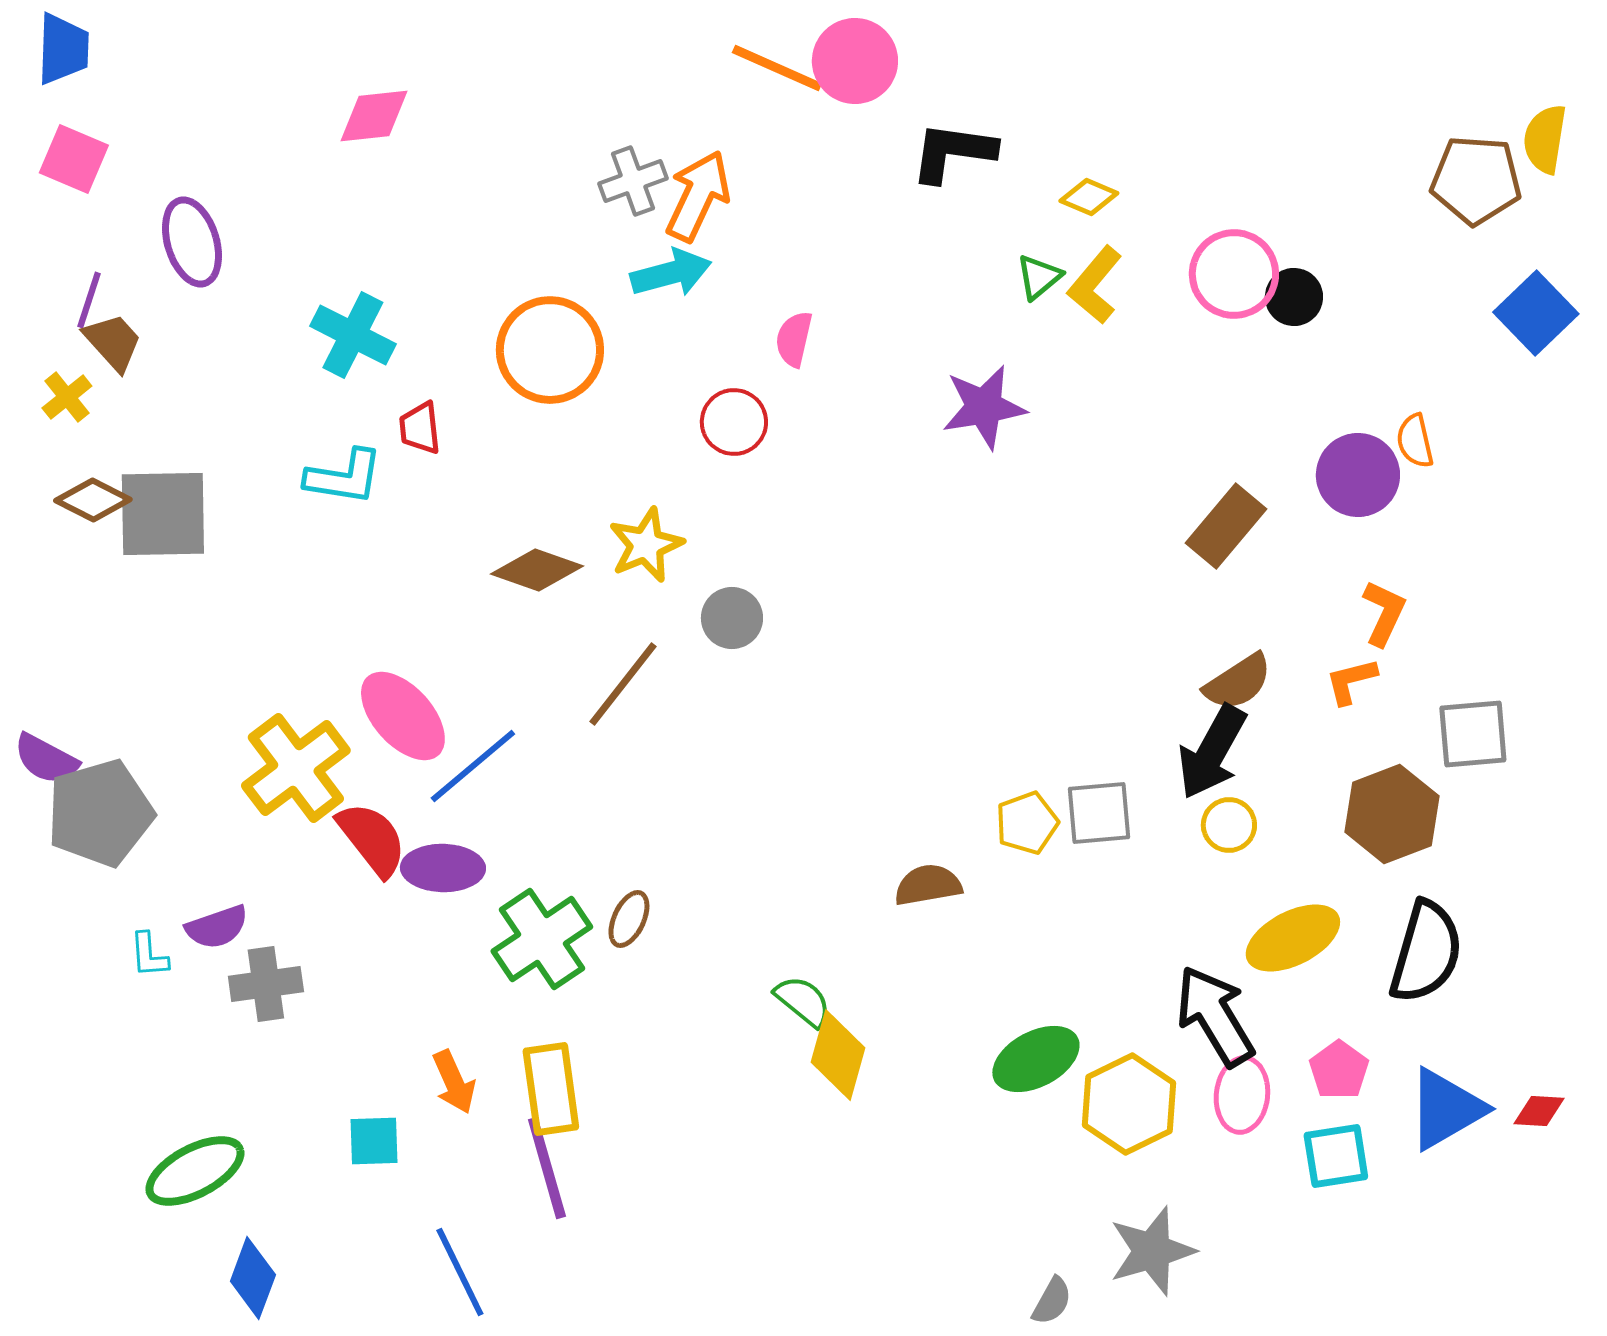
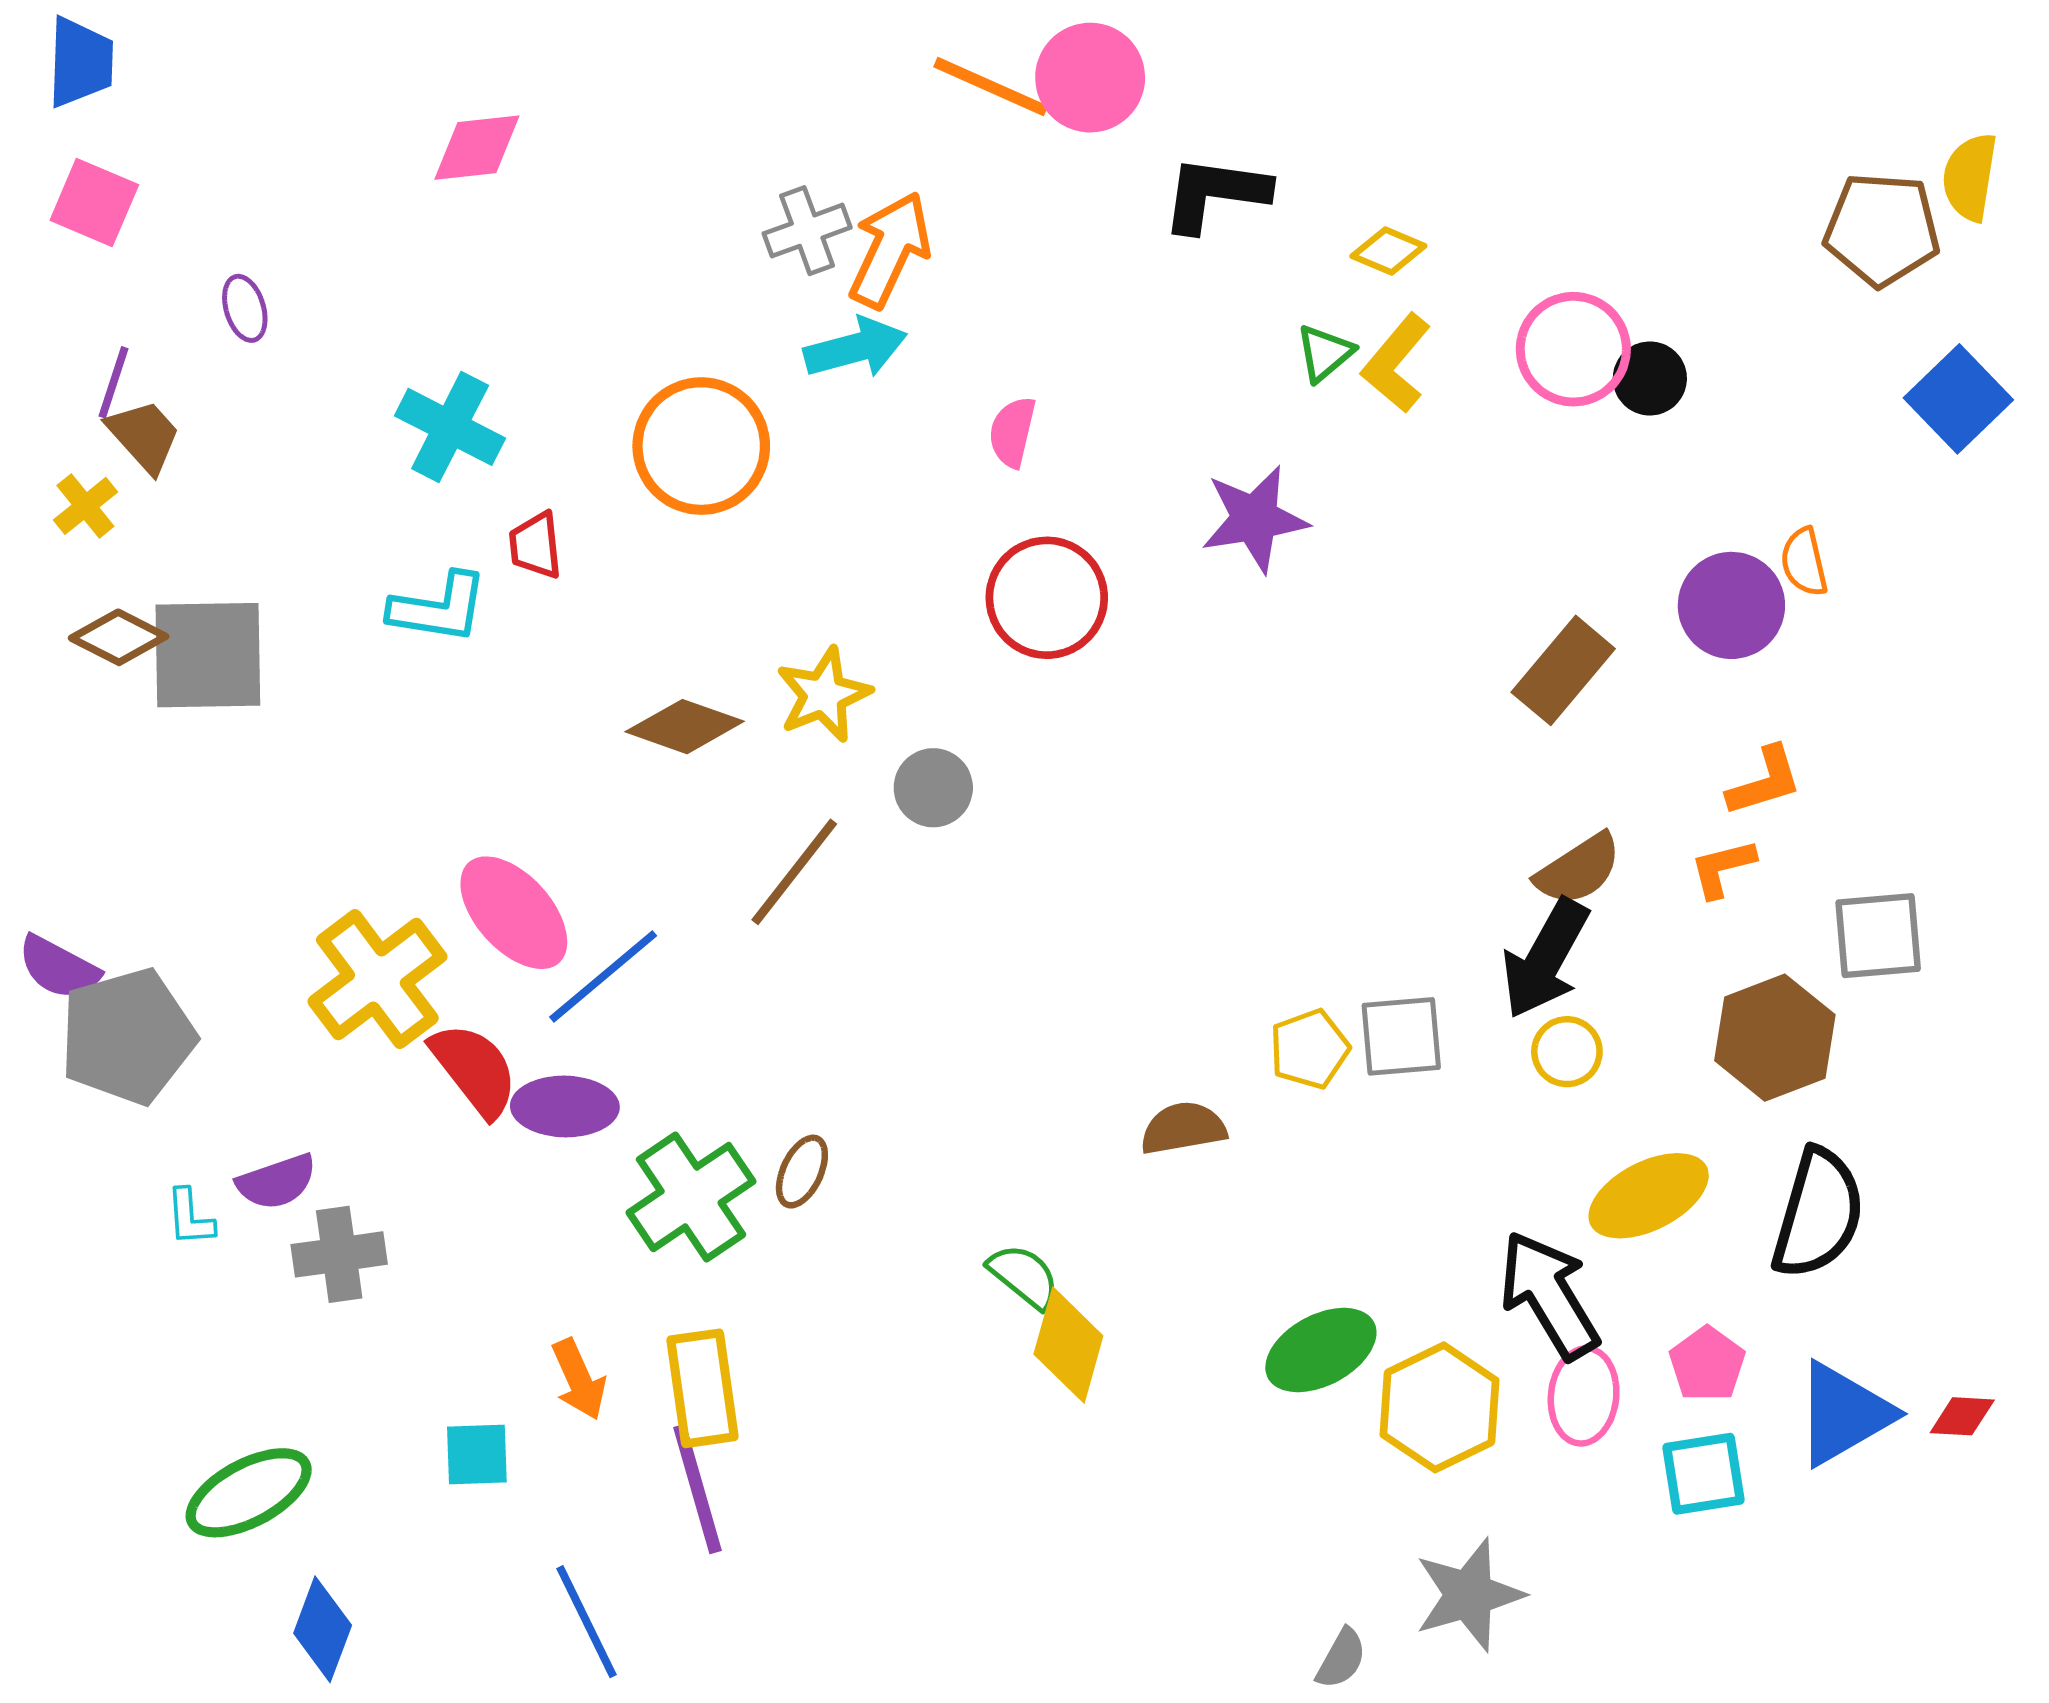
purple ellipse: (192, 242) -> (245, 308), size x0.6
red circle: (734, 422) -> (1047, 598), moved, size x1.4
orange L-shape: (1384, 613) -> (1765, 781), turned 48

